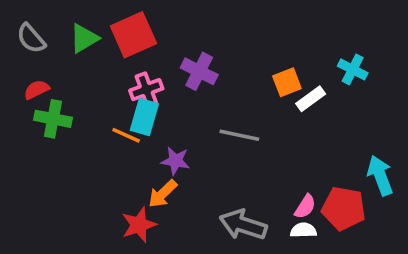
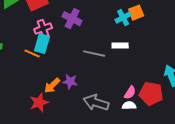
cyan cross: (353, 69) -> (123, 18), moved, turned 35
orange square: (287, 82) -> (136, 13), moved
white rectangle: (311, 99) -> (120, 46), moved, turned 35
purple star: (175, 161) -> (70, 82), moved

